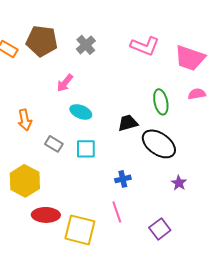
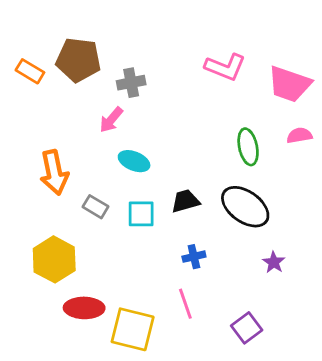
gray cross: (86, 45) -> (131, 83), moved, turned 30
orange arrow: (25, 120) -> (54, 173), size x1.4
black trapezoid: (128, 123) -> (185, 201), moved

